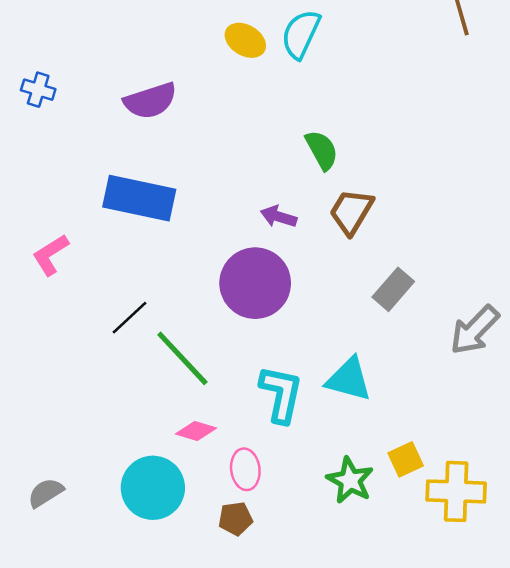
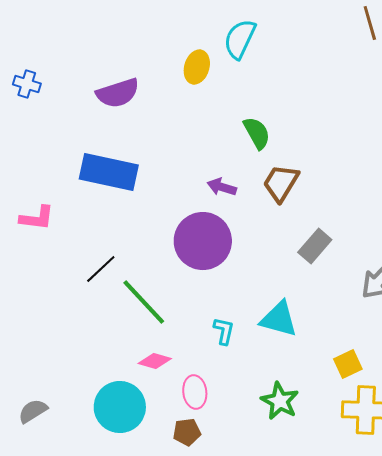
yellow ellipse: (245, 40) -> (197, 67), moved, turned 76
pink L-shape: (51, 255) -> (37, 218), turned -141
cyan L-shape: (281, 394) -> (224, 331), size x0.6
yellow square: (406, 459) -> (348, 364), moved

